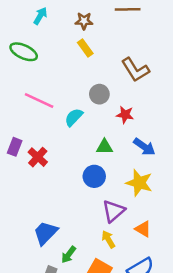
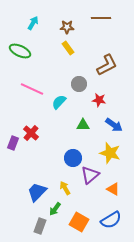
brown L-shape: (135, 70) -> (107, 65), turned -85
purple rectangle: (15, 147) -> (13, 143), moved
blue circle: (94, 176) -> (73, 158), moved
yellow arrow: (108, 239) -> (65, 188), moved

